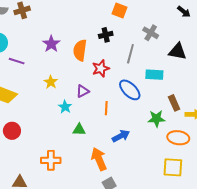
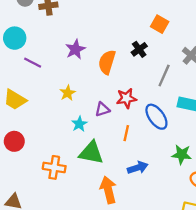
black cross: (106, 35) -> (139, 49), turned -32
red star: (101, 68) -> (126, 98), moved
green triangle: (79, 130) -> (91, 153), size x1.6
orange cross: (51, 160) -> (54, 167), moved

